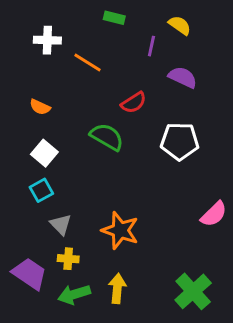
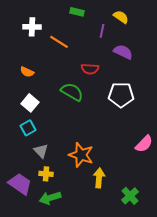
red semicircle: (134, 103) -> (90, 69), turned 36
yellow arrow: (117, 288) -> (99, 178), moved
green cross: (193, 291) -> (130, 196), size x0.7

